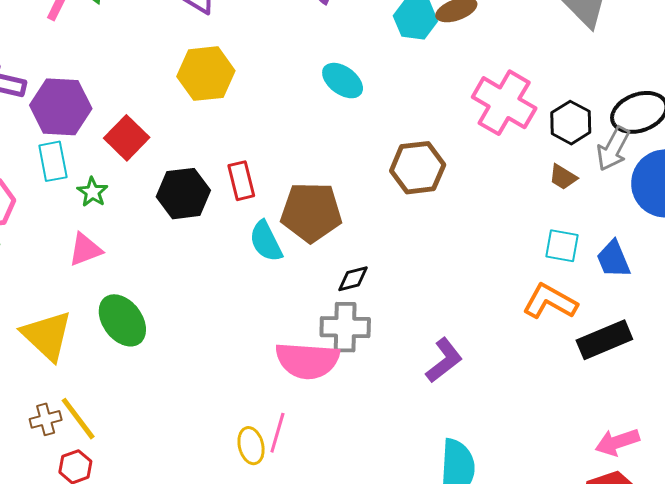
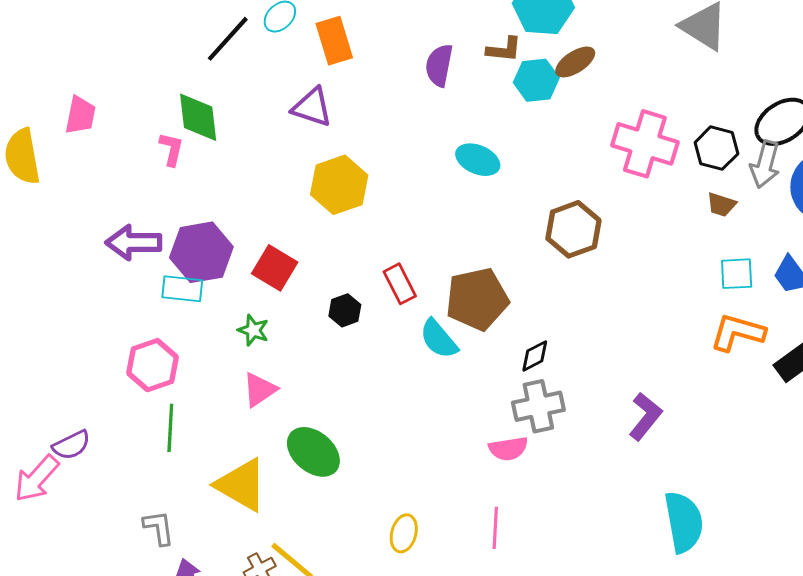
cyan rectangle: (53, 161) -> (182, 289), moved, turned -60
black hexagon: (183, 194) -> (345, 310), size x0.6
pink semicircle: (307, 361) -> (508, 449), size x0.6
yellow ellipse: (251, 446) -> (404, 533), moved, turned 42

